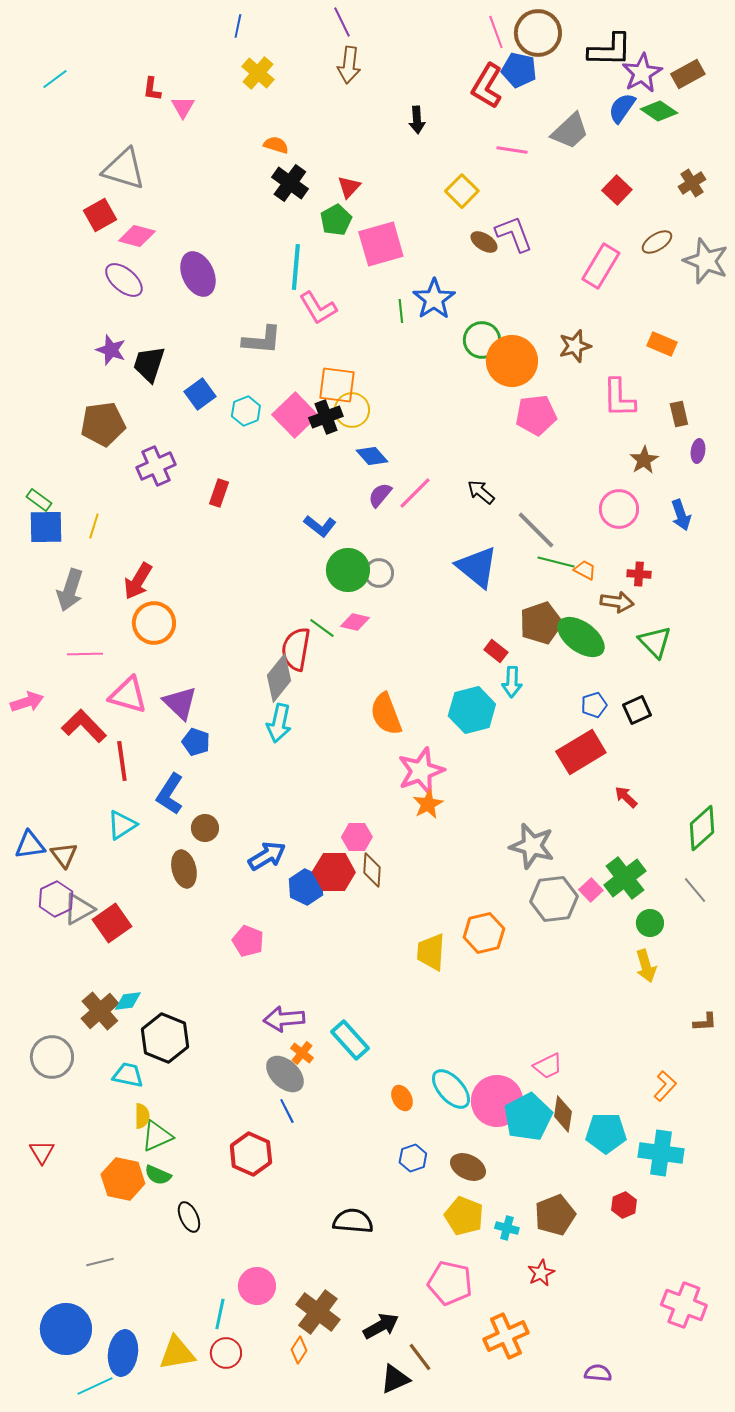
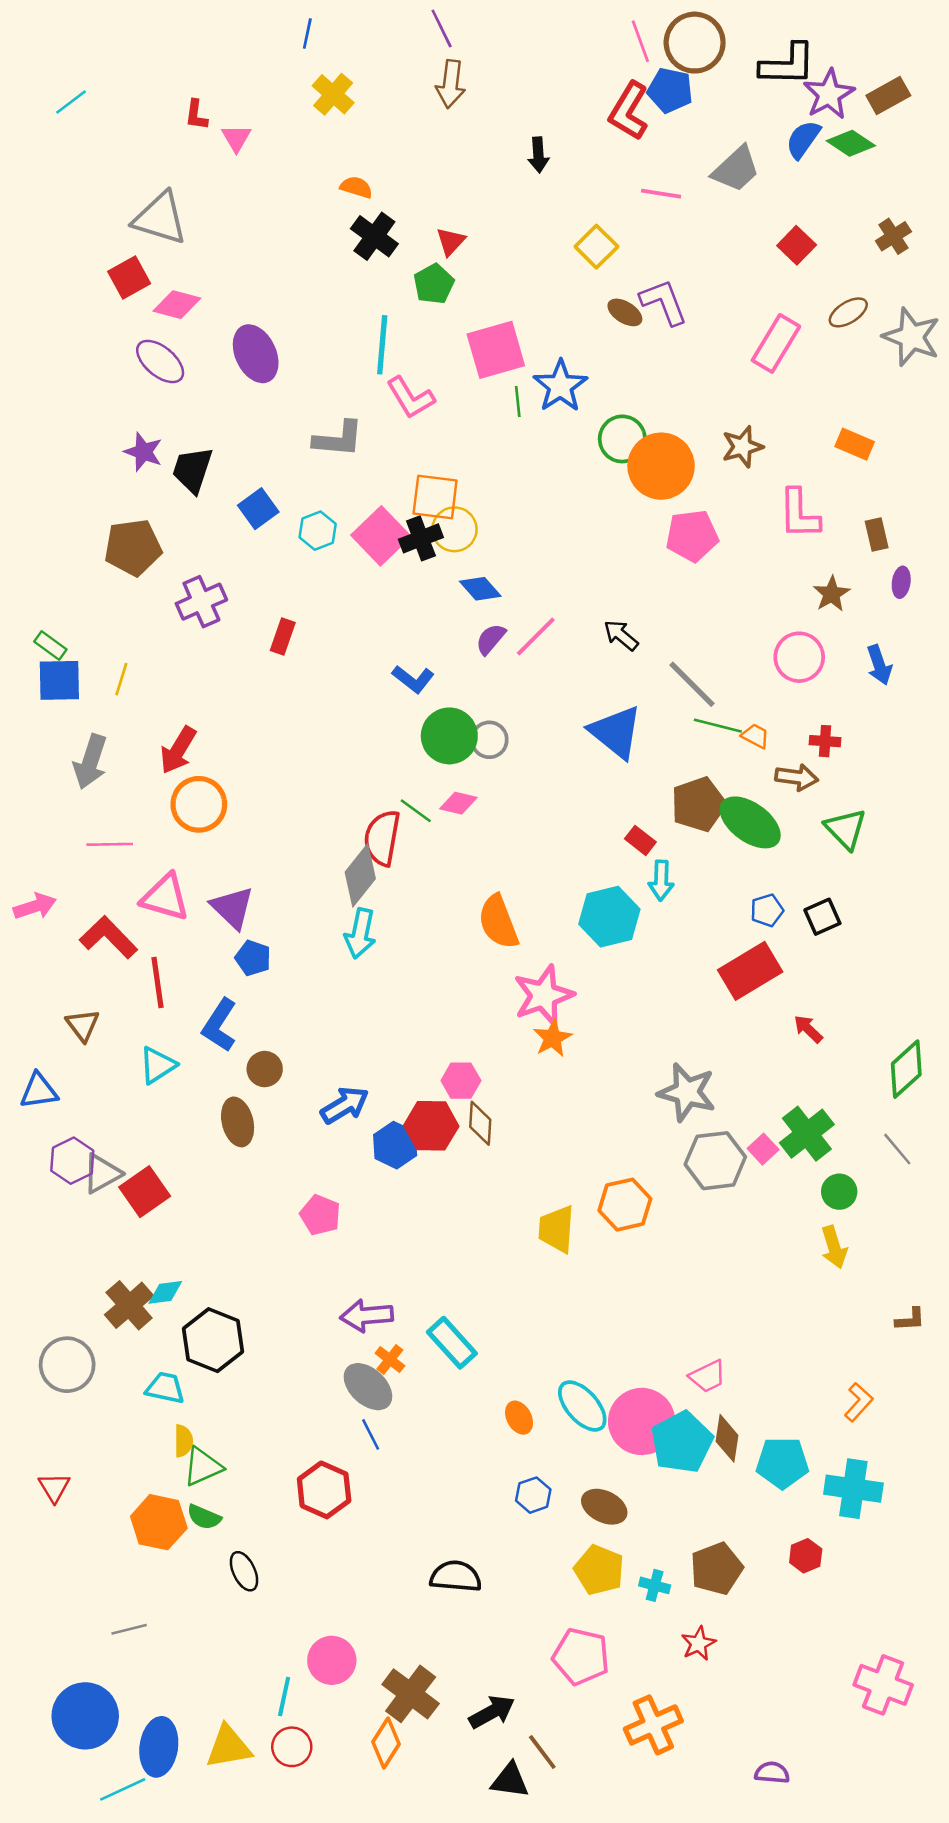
pink square: (381, 244) -> (496, 350), moved
brown triangle: (64, 855) -> (83, 1025), moved
orange diamond: (299, 1350) -> (386, 1743), size x1.4
black triangle: (395, 1379) -> (510, 1780), turned 32

